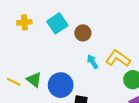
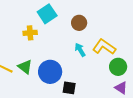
yellow cross: (24, 22) -> (30, 33), moved
brown circle: (83, 33) -> (79, 23), moved

